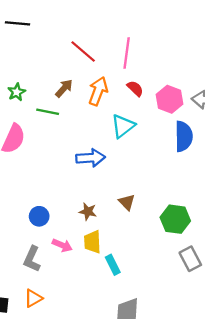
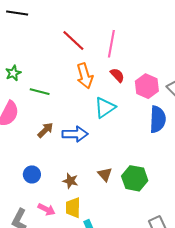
brown arrow: (64, 88) -> (45, 130), moved
orange arrow: (98, 91) -> (85, 76), turned 140
blue circle: (39, 216) -> (32, 174), moved
green hexagon: (175, 219) -> (135, 178), moved

